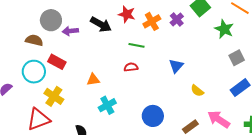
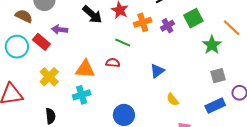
purple arrow: (70, 31) -> (60, 30), moved
orange triangle: (93, 80) -> (85, 69), moved, size x1.5
yellow cross: (54, 96) -> (49, 77), moved

